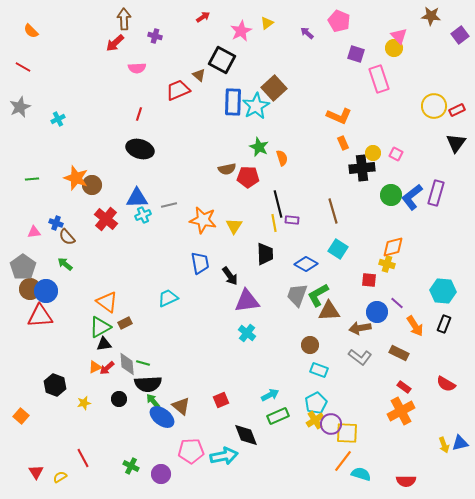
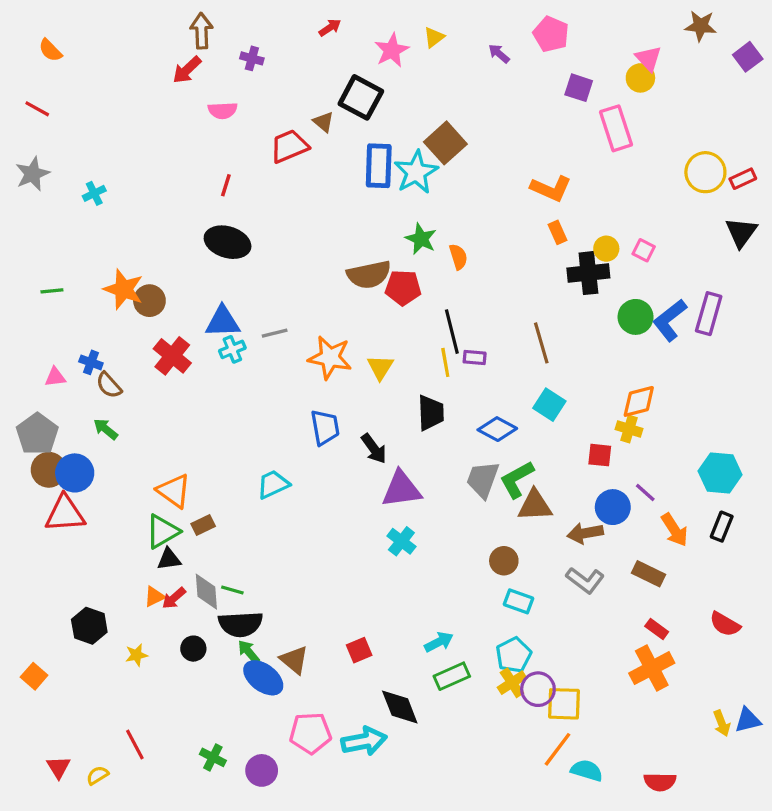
brown semicircle: (227, 169) -> (369, 275), size x1.5

